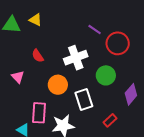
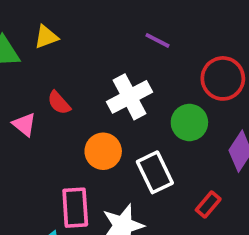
yellow triangle: (36, 20) -> (46, 37), turned -40
red circle: (118, 43) -> (223, 78), moved
pink triangle: (18, 77) -> (24, 124), moved

